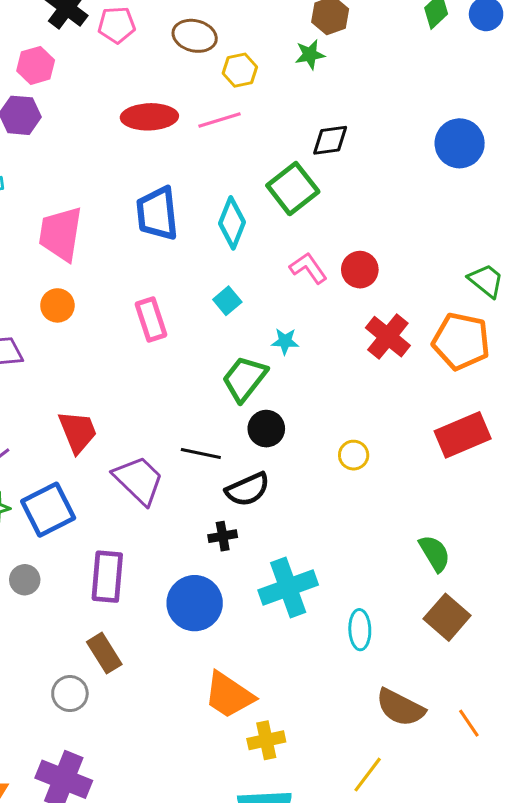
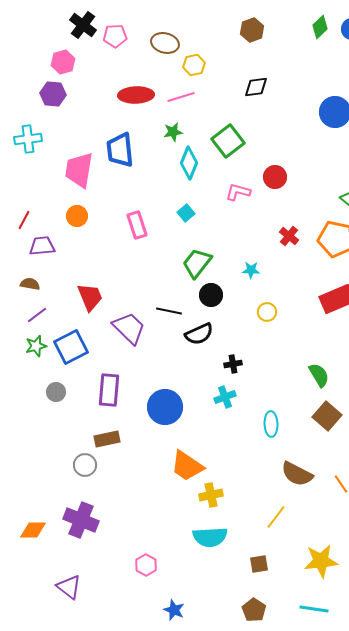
green star: (310, 55) -> (173, 132), moved
black diamond: (330, 140) -> (256, 87), moved
blue trapezoid: (157, 213) -> (120, 150), moved
pink L-shape: (308, 268) -> (238, 192), turned -40
red circle: (360, 270) -> (275, 177), moved
red cross: (388, 337) -> (289, 236), size x0.7
cyan star: (285, 341) -> (251, 270), moved
black cross: (223, 536) -> (233, 364), moved
cyan cross: (288, 588) -> (225, 397), size x0.6
brown rectangle: (104, 653) -> (107, 439), turned -70

